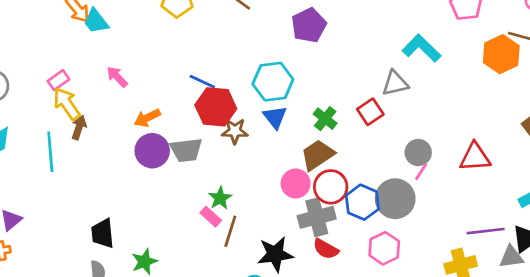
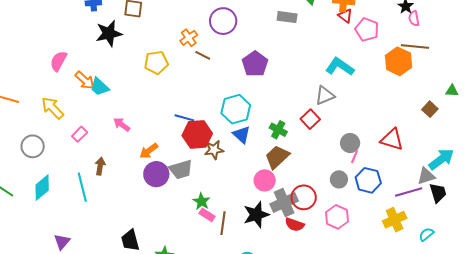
yellow arrow: (67, 104) -> (53, 108), moved
red triangle: (475, 157) -> (392, 139), turned 30
red circle: (331, 187) -> (304, 197), moved
green star: (220, 198) -> (201, 201), moved
gray circle: (395, 199) -> (339, 179), size x0.6
blue hexagon: (362, 202) -> (368, 180), moved
black star: (275, 254) -> (256, 215), moved
gray triangle: (511, 257) -> (426, 176), moved

